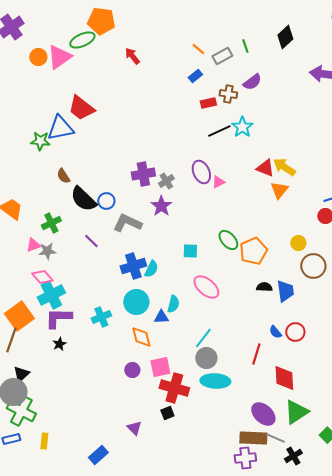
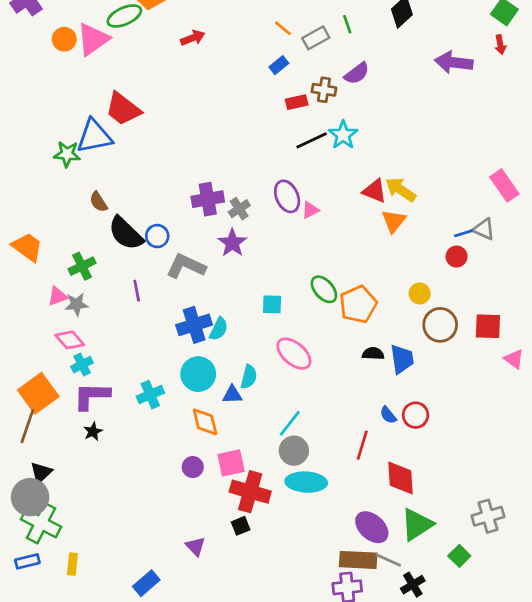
red arrow: (132, 56) -> (193, 38), turned 108
purple line: (91, 241) -> (137, 291), turned 35
cyan cross: (51, 295) -> (82, 365), size x0.6

